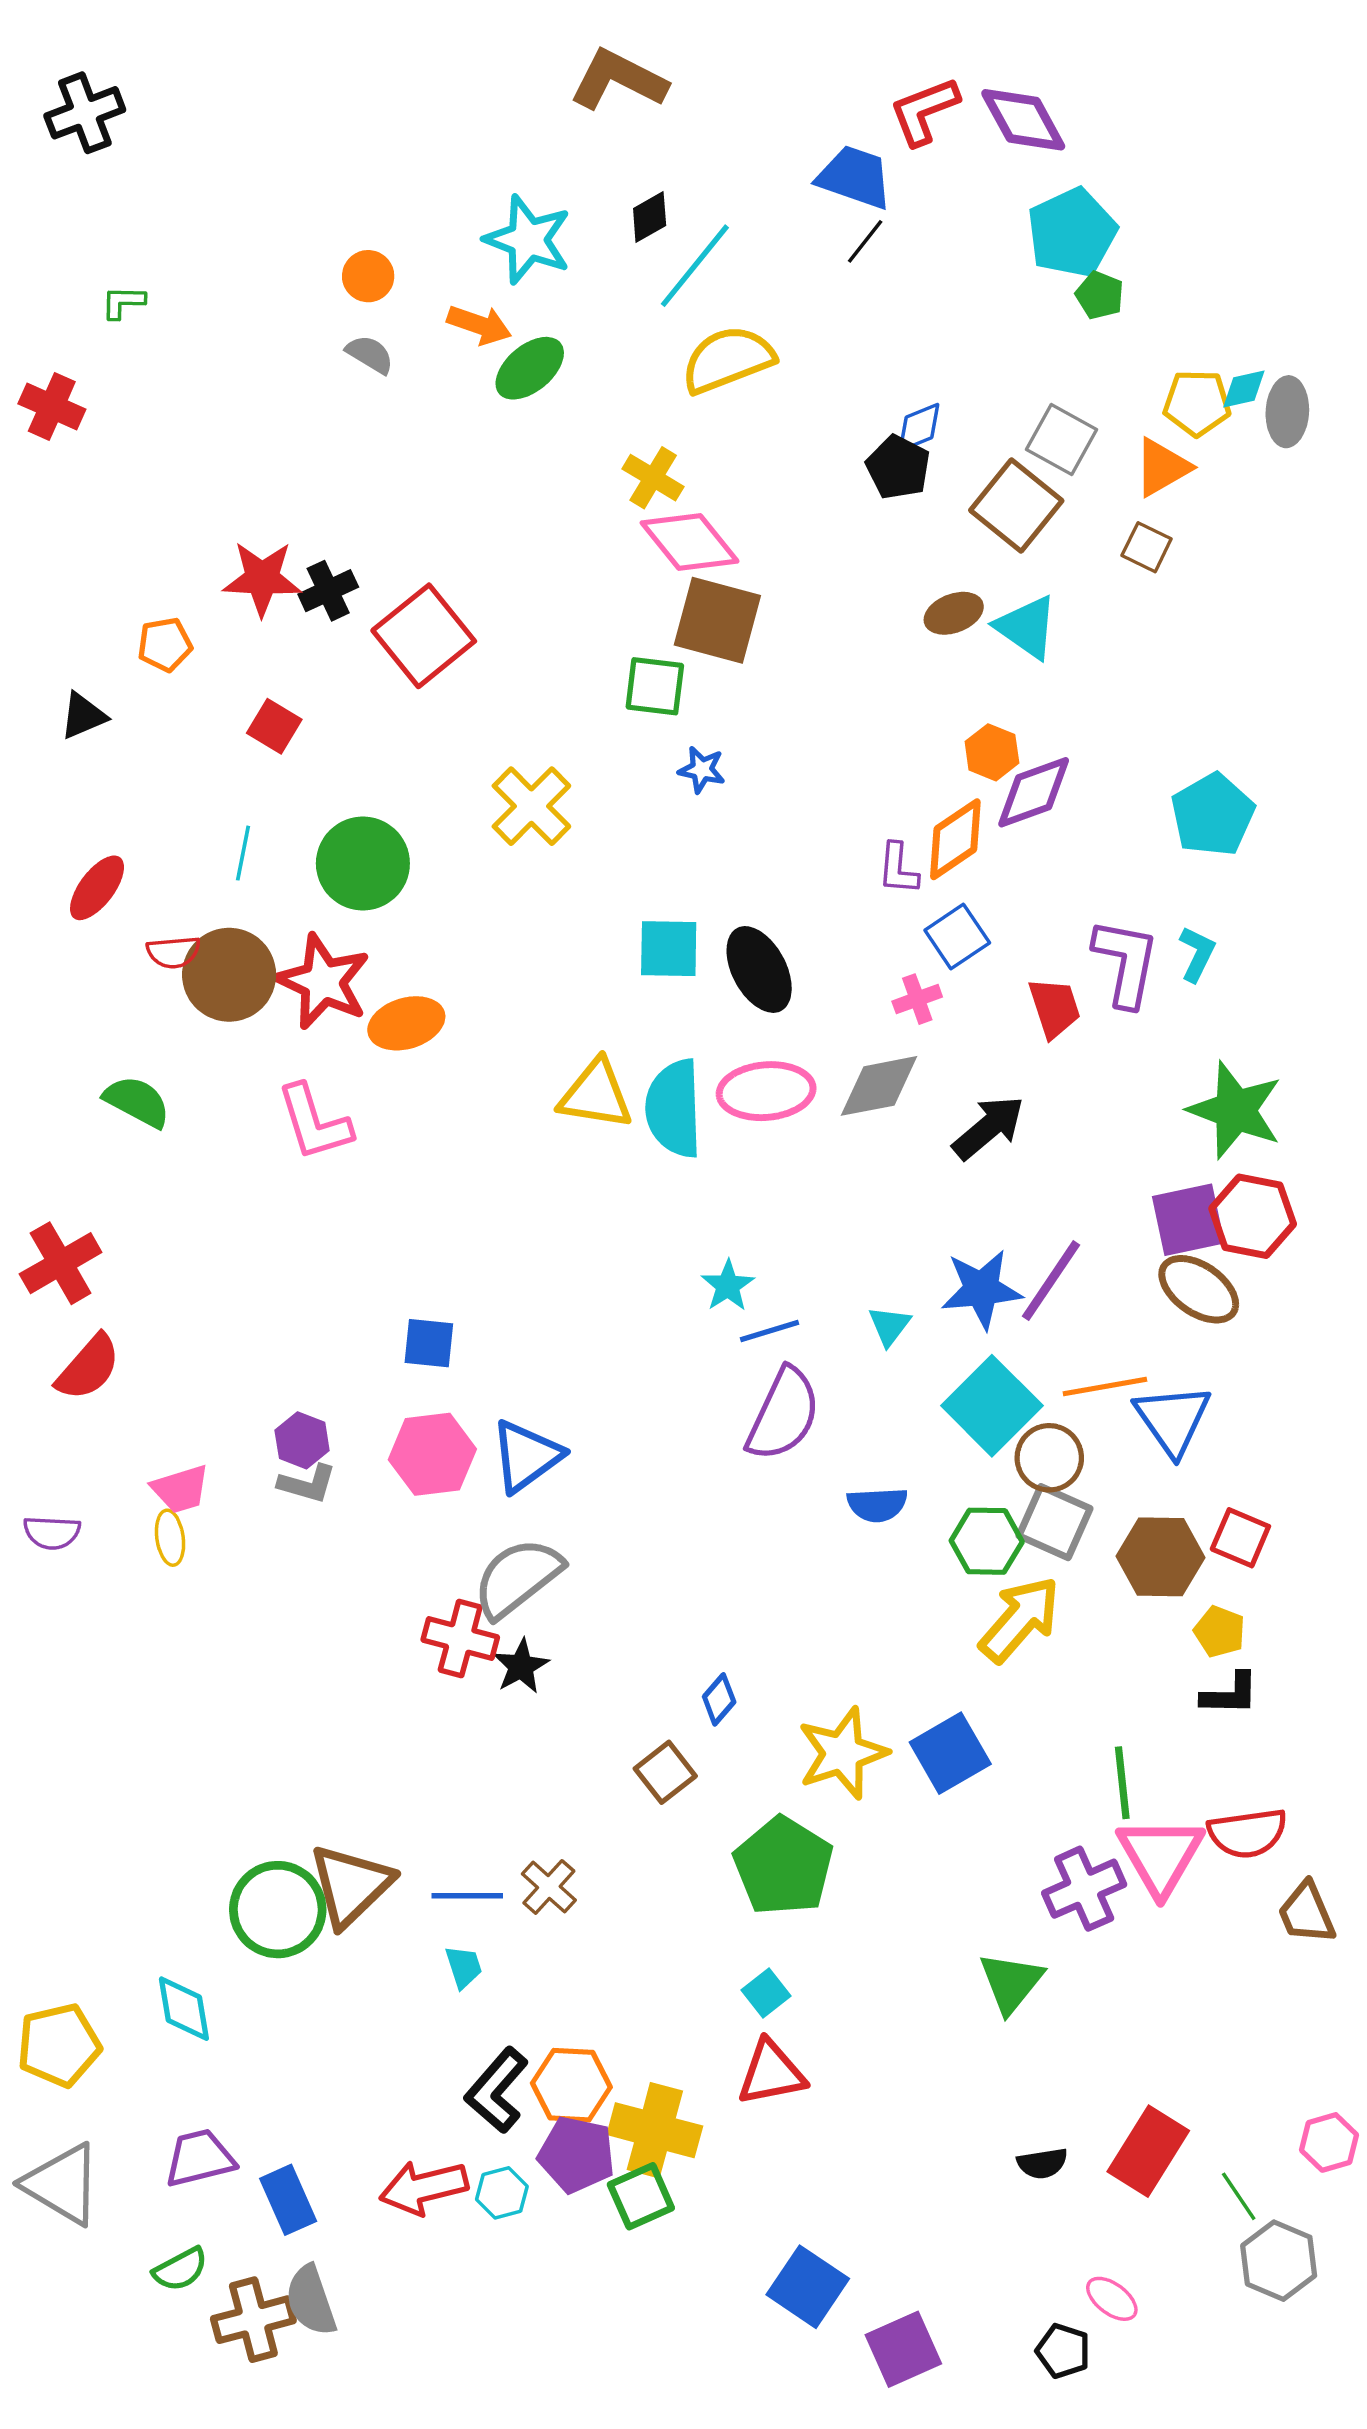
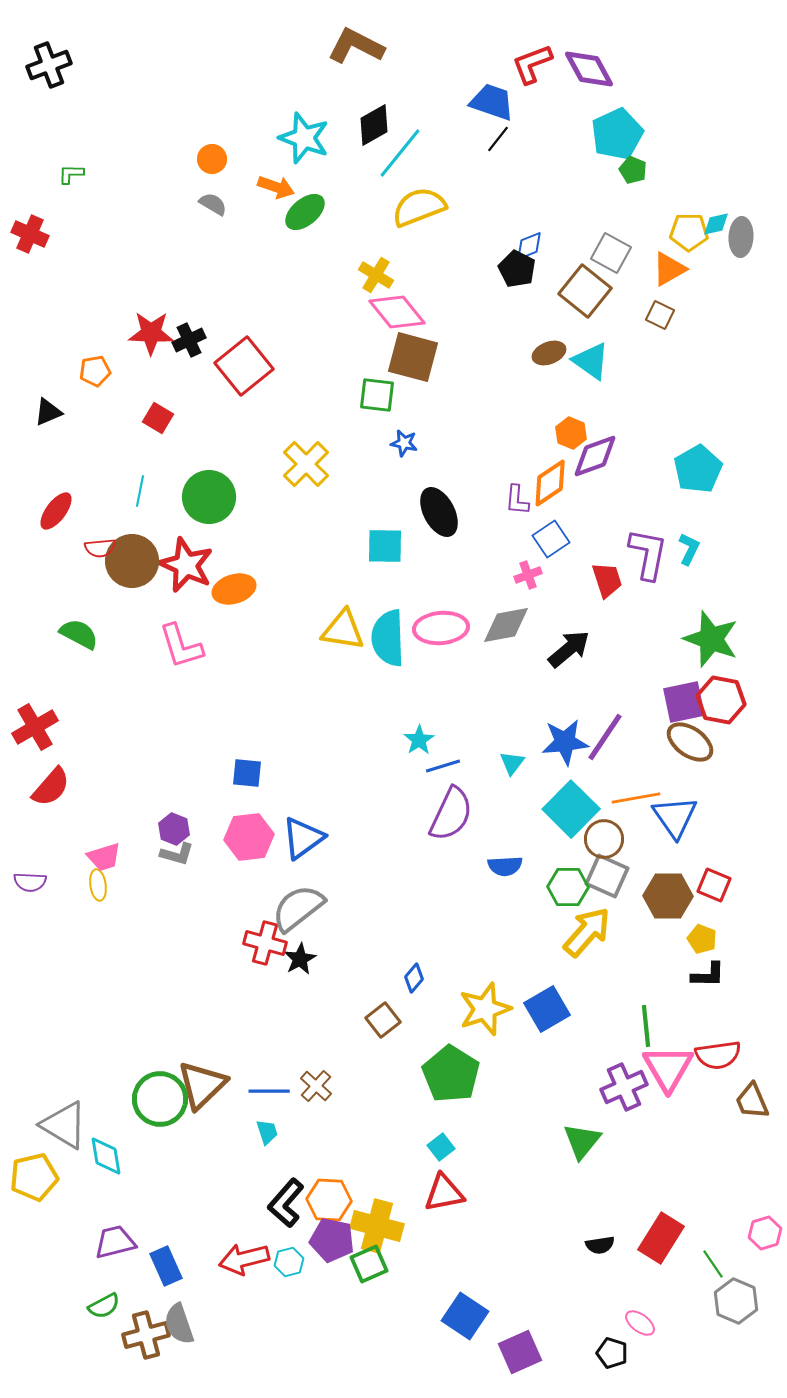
black diamond: (650, 217) -> (374, 125), size x1.4
black ellipse: (759, 969) -> (439, 512), moved
gray triangle: (62, 2184) -> (64, 1125), moved

